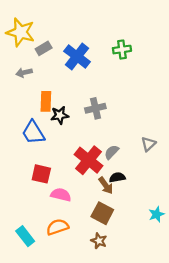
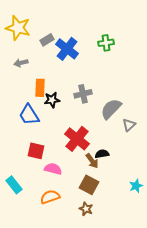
gray rectangle: (44, 48) -> (47, 40), moved
gray semicircle: (112, 152) -> (111, 109), moved, size x1.6
cyan rectangle: (25, 236) -> (14, 185), moved

